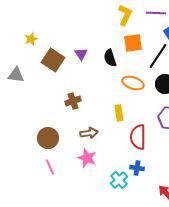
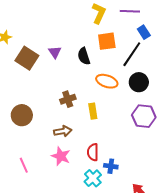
brown cross: (73, 101) -> (68, 99), moved
red semicircle: (138, 137) -> (93, 152), moved, size x0.7
brown circle: (48, 138) -> (22, 115), moved

